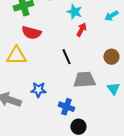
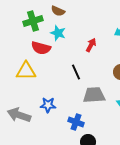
cyan star: (74, 12) -> (58, 33), moved

